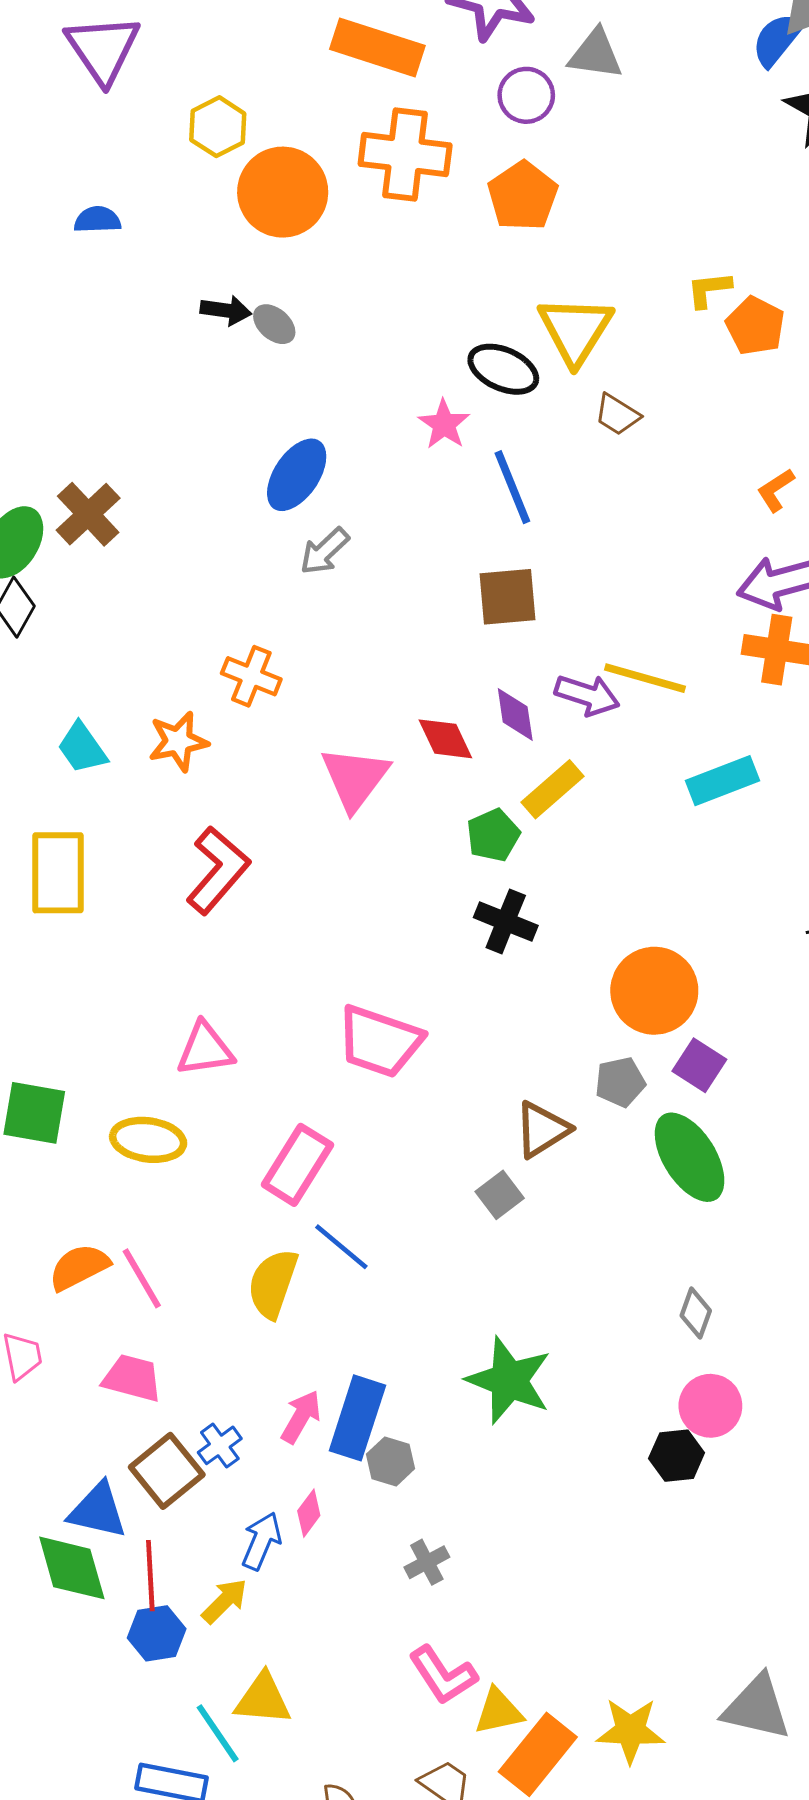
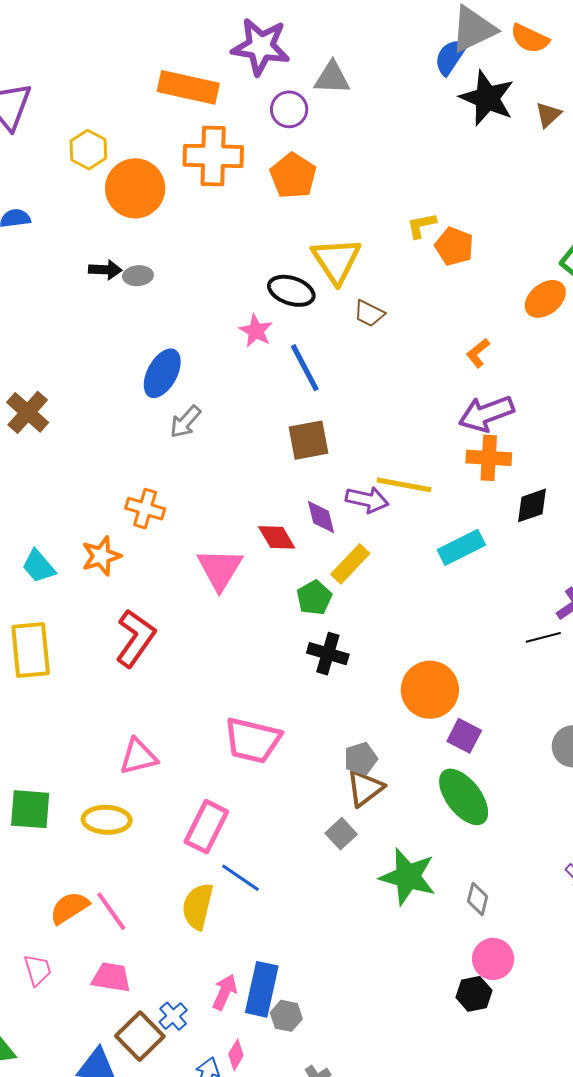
gray ellipse: (274, 324) -> (138, 276), turned -40
gray pentagon: (620, 1082) -> (361, 759), moved
green star: (509, 1380) -> (408, 877), moved

